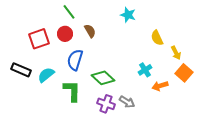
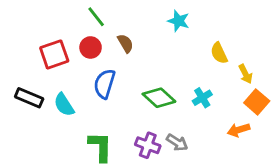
cyan semicircle: (46, 75) -> (64, 105), turned -84
green diamond: (103, 78) -> (159, 98), moved
orange arrow: (160, 86) -> (239, 130), moved
green L-shape: (72, 91) -> (100, 147), moved

